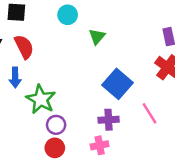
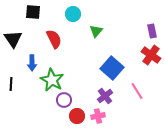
red semicircle: (24, 47) -> (54, 39), moved
purple cross: (109, 120) -> (105, 96), turned -35
red circle: (55, 148) -> (77, 116), moved

